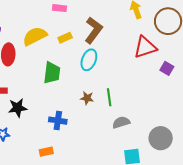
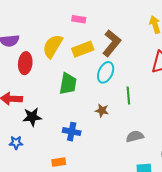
yellow semicircle: (35, 36) -> (53, 46), turned -35
yellow rectangle: (65, 38) -> (83, 49), size x1.5
green line: (109, 97) -> (128, 96), moved

